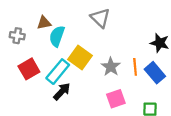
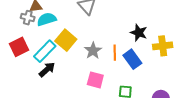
gray cross: (17, 36) -> (28, 18), moved
cyan semicircle: (57, 36) -> (47, 19), turned 48
pink square: (116, 99) -> (95, 80), turned 30

